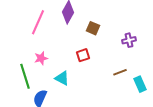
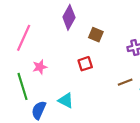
pink line: (38, 22) -> (24, 38), moved
cyan triangle: (62, 78) -> (66, 100), moved

